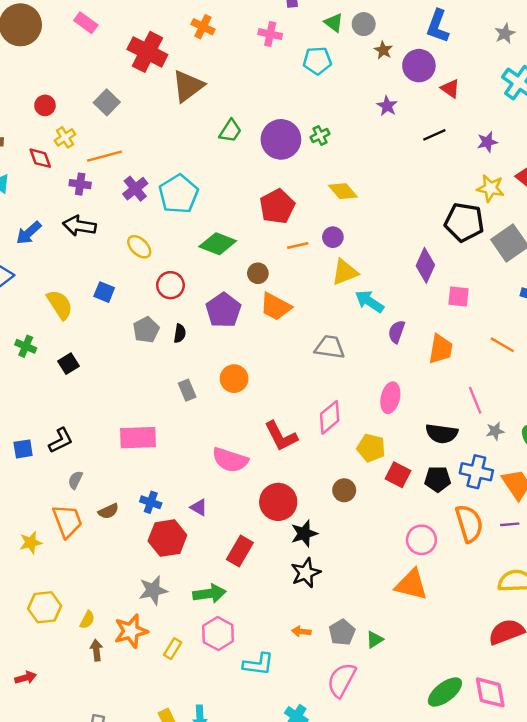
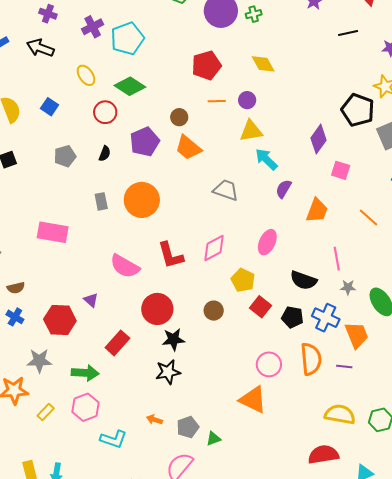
green diamond: (218, 244) -> (130, 86), moved
gray pentagon: (146, 330) -> (65, 156), moved
orange circle: (234, 379) -> (142, 200), size x1.5
blue cross: (151, 502) -> (15, 317), moved

